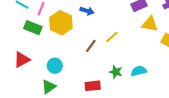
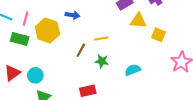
yellow line: (112, 37) -> (101, 39), turned 40
cyan circle: (55, 66) -> (35, 75), moved
green star: (116, 72) -> (102, 61), moved

